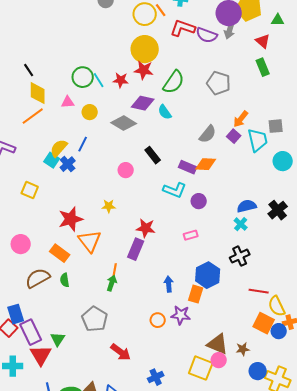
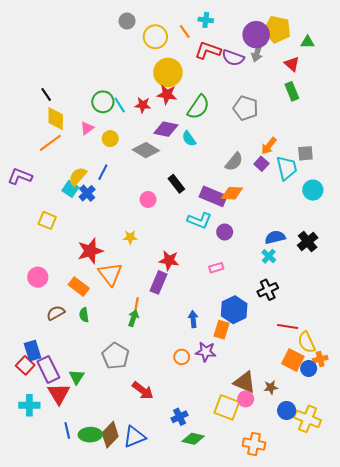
yellow circle: (145, 14) -> (155, 37), moved
pink triangle: (68, 102) -> (87, 128), turned -32
purple rectangle: (188, 167) -> (213, 196), size x1.4
brown semicircle: (38, 278) -> (56, 313), size x0.7

